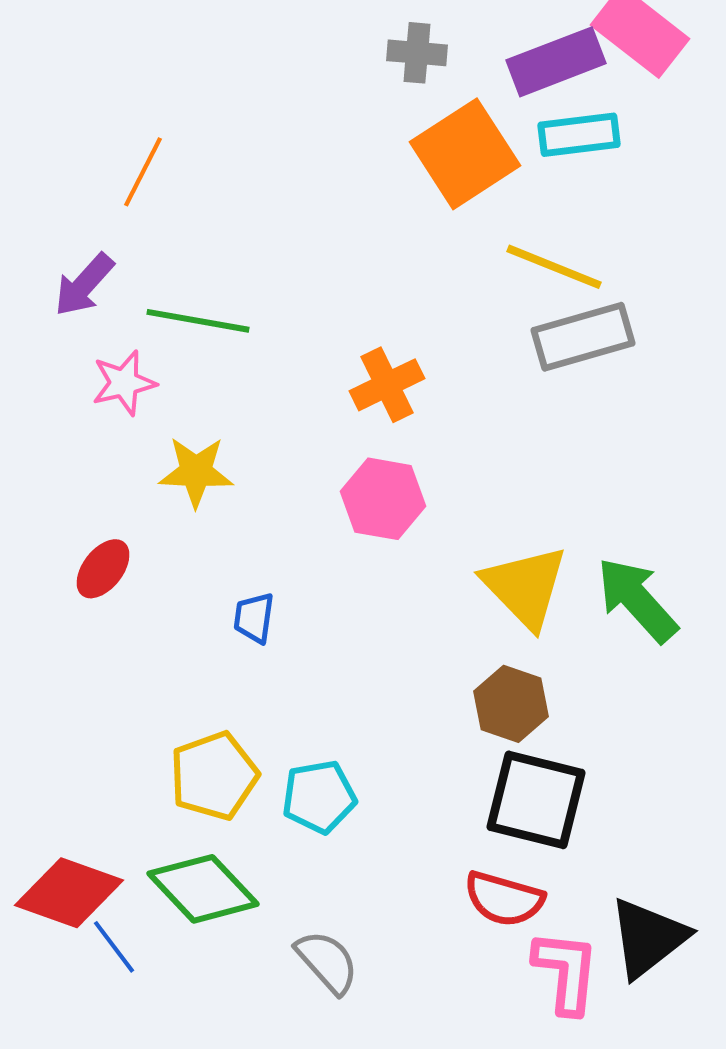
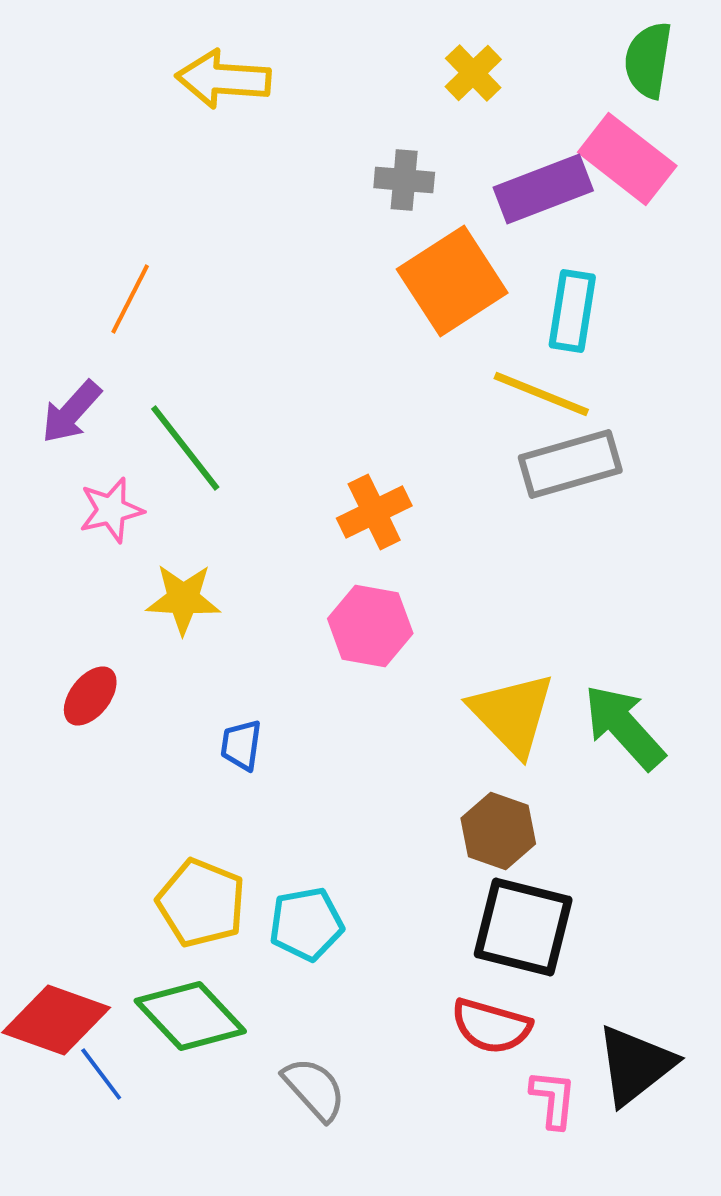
cyan rectangle: (579, 135) -> (572, 311), moved, turned -74
green line: (198, 321) -> (185, 448), turned 42
yellow pentagon: (214, 776) -> (201, 903), turned -30
pink L-shape: (566, 972) -> (553, 1099), size x0.7

